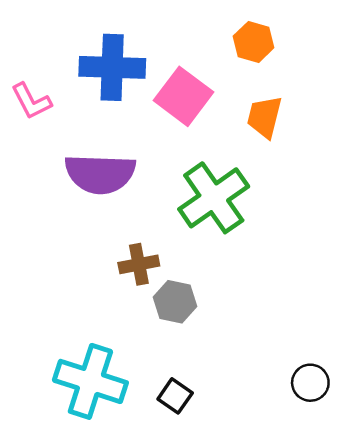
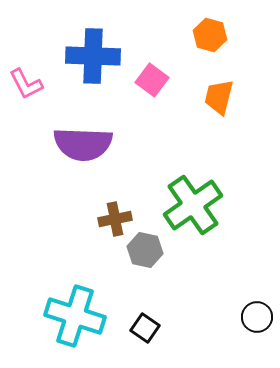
pink square: (183, 96) -> (152, 80), size x0.7
green cross: (214, 198) -> (193, 205), moved

